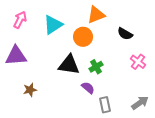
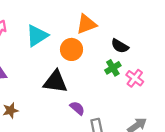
green cross: (96, 67) -> (113, 68), moved

